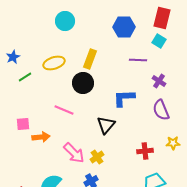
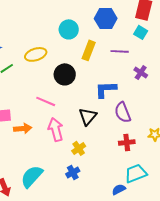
cyan circle: (65, 21) -> (69, 29), moved
yellow rectangle: (90, 59) -> (89, 50), moved
purple semicircle: (161, 110) -> (123, 112), moved
pink arrow: (74, 153) -> (56, 129), moved, turned -150

